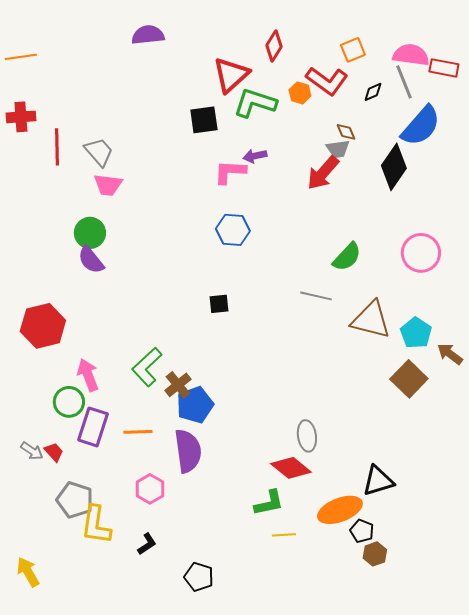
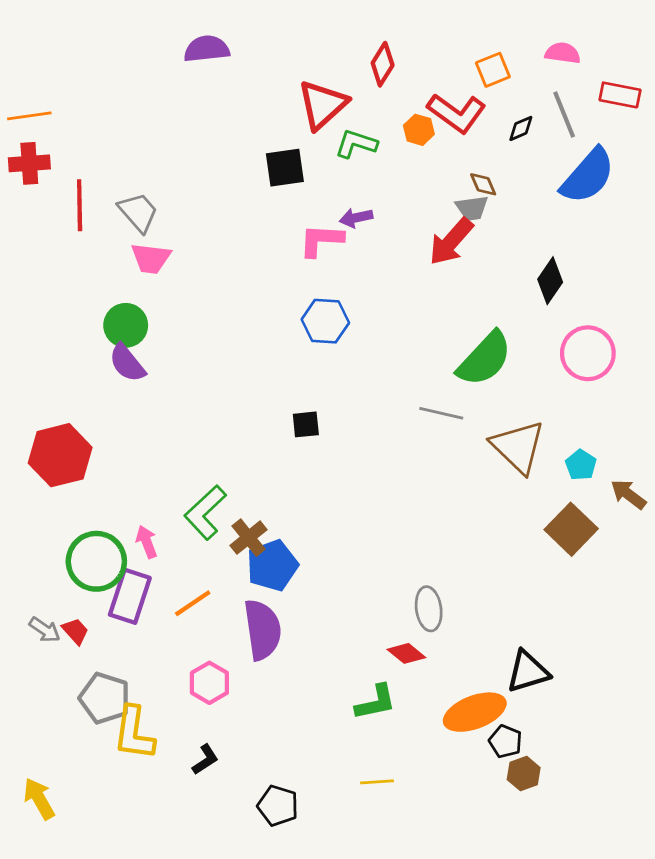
pink semicircle: (411, 55) -> (563, 53), moved, size x0.7
orange line: (21, 57) -> (29, 116), moved
green L-shape: (255, 103) -> (356, 144), size x0.7
black diamond: (394, 167) -> (550, 281), moved, size x0.7
green semicircle: (347, 257) -> (485, 359), size x1.4
brown triangle: (371, 320) -> (518, 447), turned 30
cyan pentagon: (416, 333) -> (581, 465), size x0.7
pink arrow: (88, 375) -> (147, 542), moved, size x0.7
green circle: (69, 402) -> (96, 561), size x1.4
orange line: (138, 432) -> (193, 603), turned -32
red diamond: (291, 468) -> (406, 653), size x0.7
yellow line: (284, 535) -> (377, 782), moved

